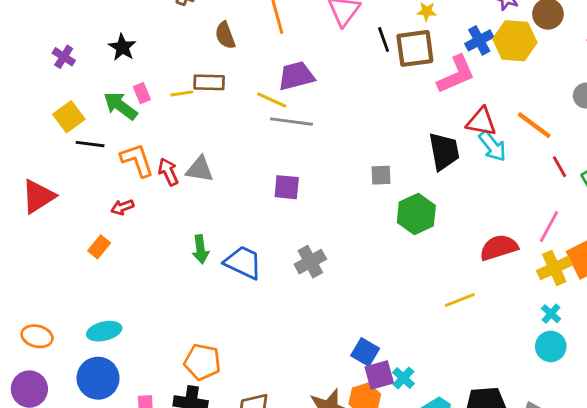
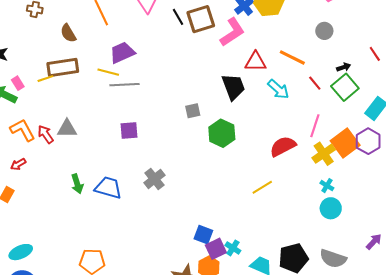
brown rectangle: (209, 82) -> (63, 68), size x1.4
cyan arrow: (493, 146) -> (278, 89), moved

